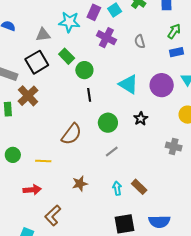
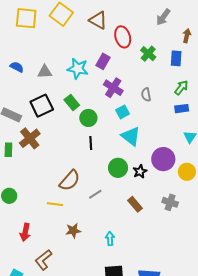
cyan square: (115, 10) -> (123, 112), moved
gray triangle: (43, 35) -> (45, 72), moved
purple circle: (162, 85) -> (163, 159), moved
green circle: (108, 123) -> (118, 168), moved
gray line: (112, 151) -> (95, 194), moved
yellow line: (43, 161) -> (55, 204), moved
brown rectangle: (139, 187) -> (135, 204), moved
red arrow: (32, 190) -> (25, 232), turned 102

